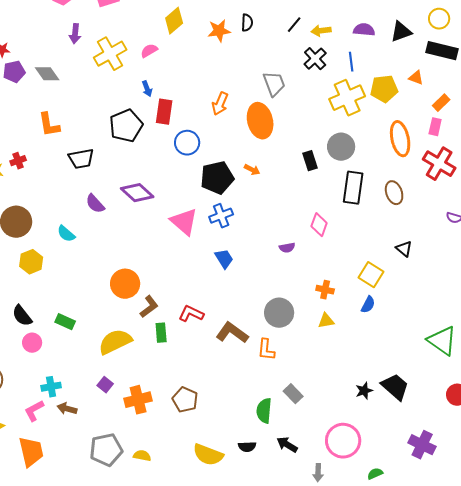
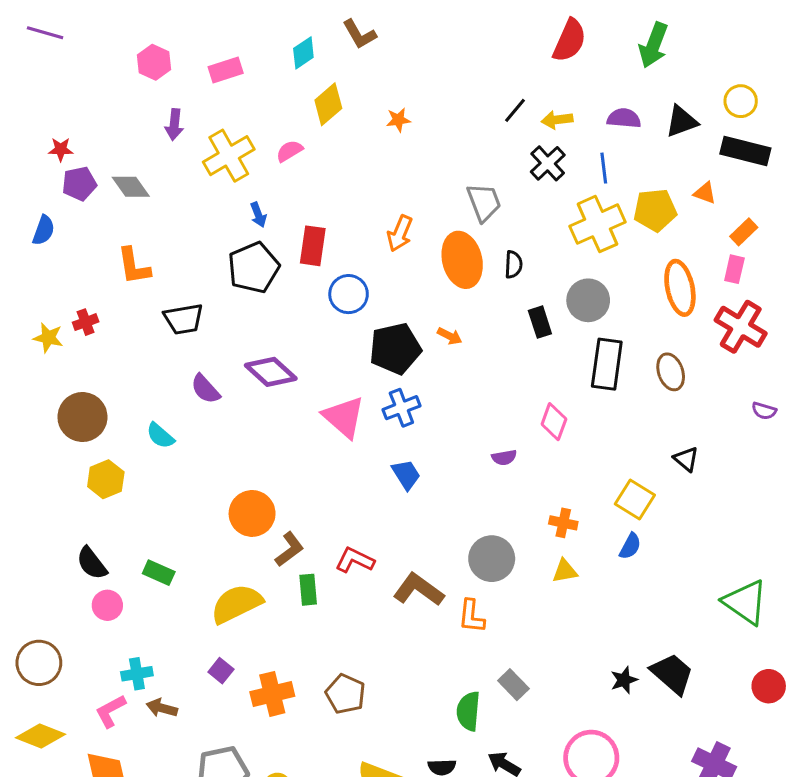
black semicircle: (247, 23) -> (513, 265), moved
orange star: (219, 31) -> (398, 120), size x0.7
blue arrow: (147, 89) -> (258, 215), moved

